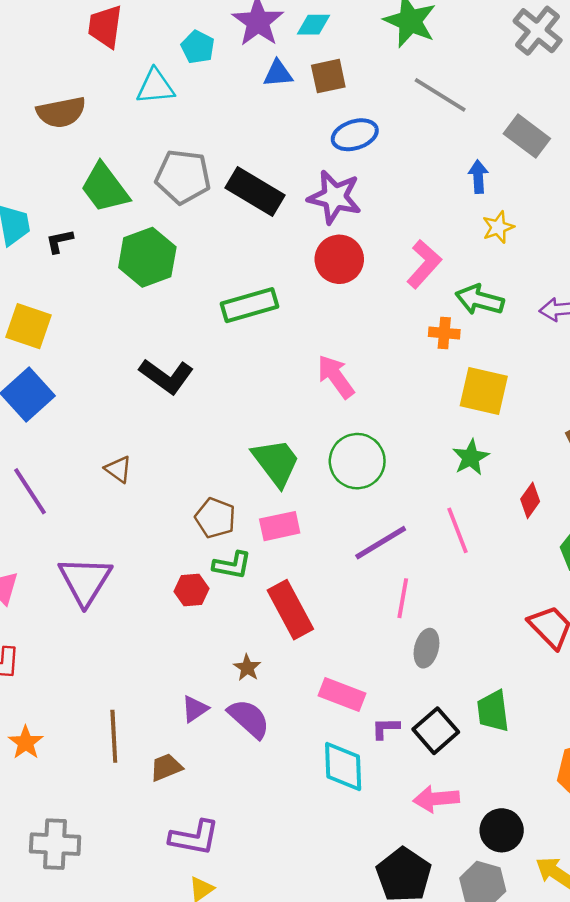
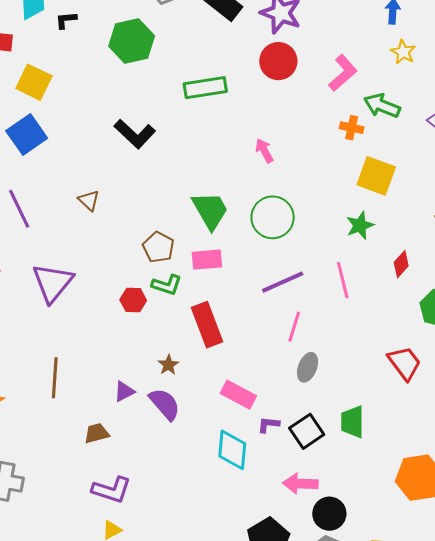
yellow star: (498, 227) -> (403, 52), turned -30
pink arrow: (336, 377) -> (264, 151), size x0.7
brown line: (114, 736) -> (55, 378), moved
black circle: (502, 830) -> (329, 514), moved

